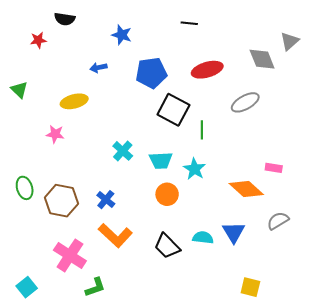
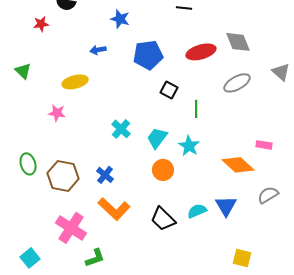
gray triangle: (290, 41) -> (281, 72), moved, turned -36
gray diamond: (262, 59) -> (238, 42), moved
black square: (173, 110) -> (169, 90), size x0.6
cyan trapezoid: (161, 160) -> (157, 138), turned 130
cyan semicircle: (203, 238) -> (197, 211), turned -30

